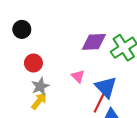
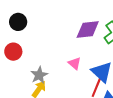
red circle: (33, 63) -> (13, 52), moved

